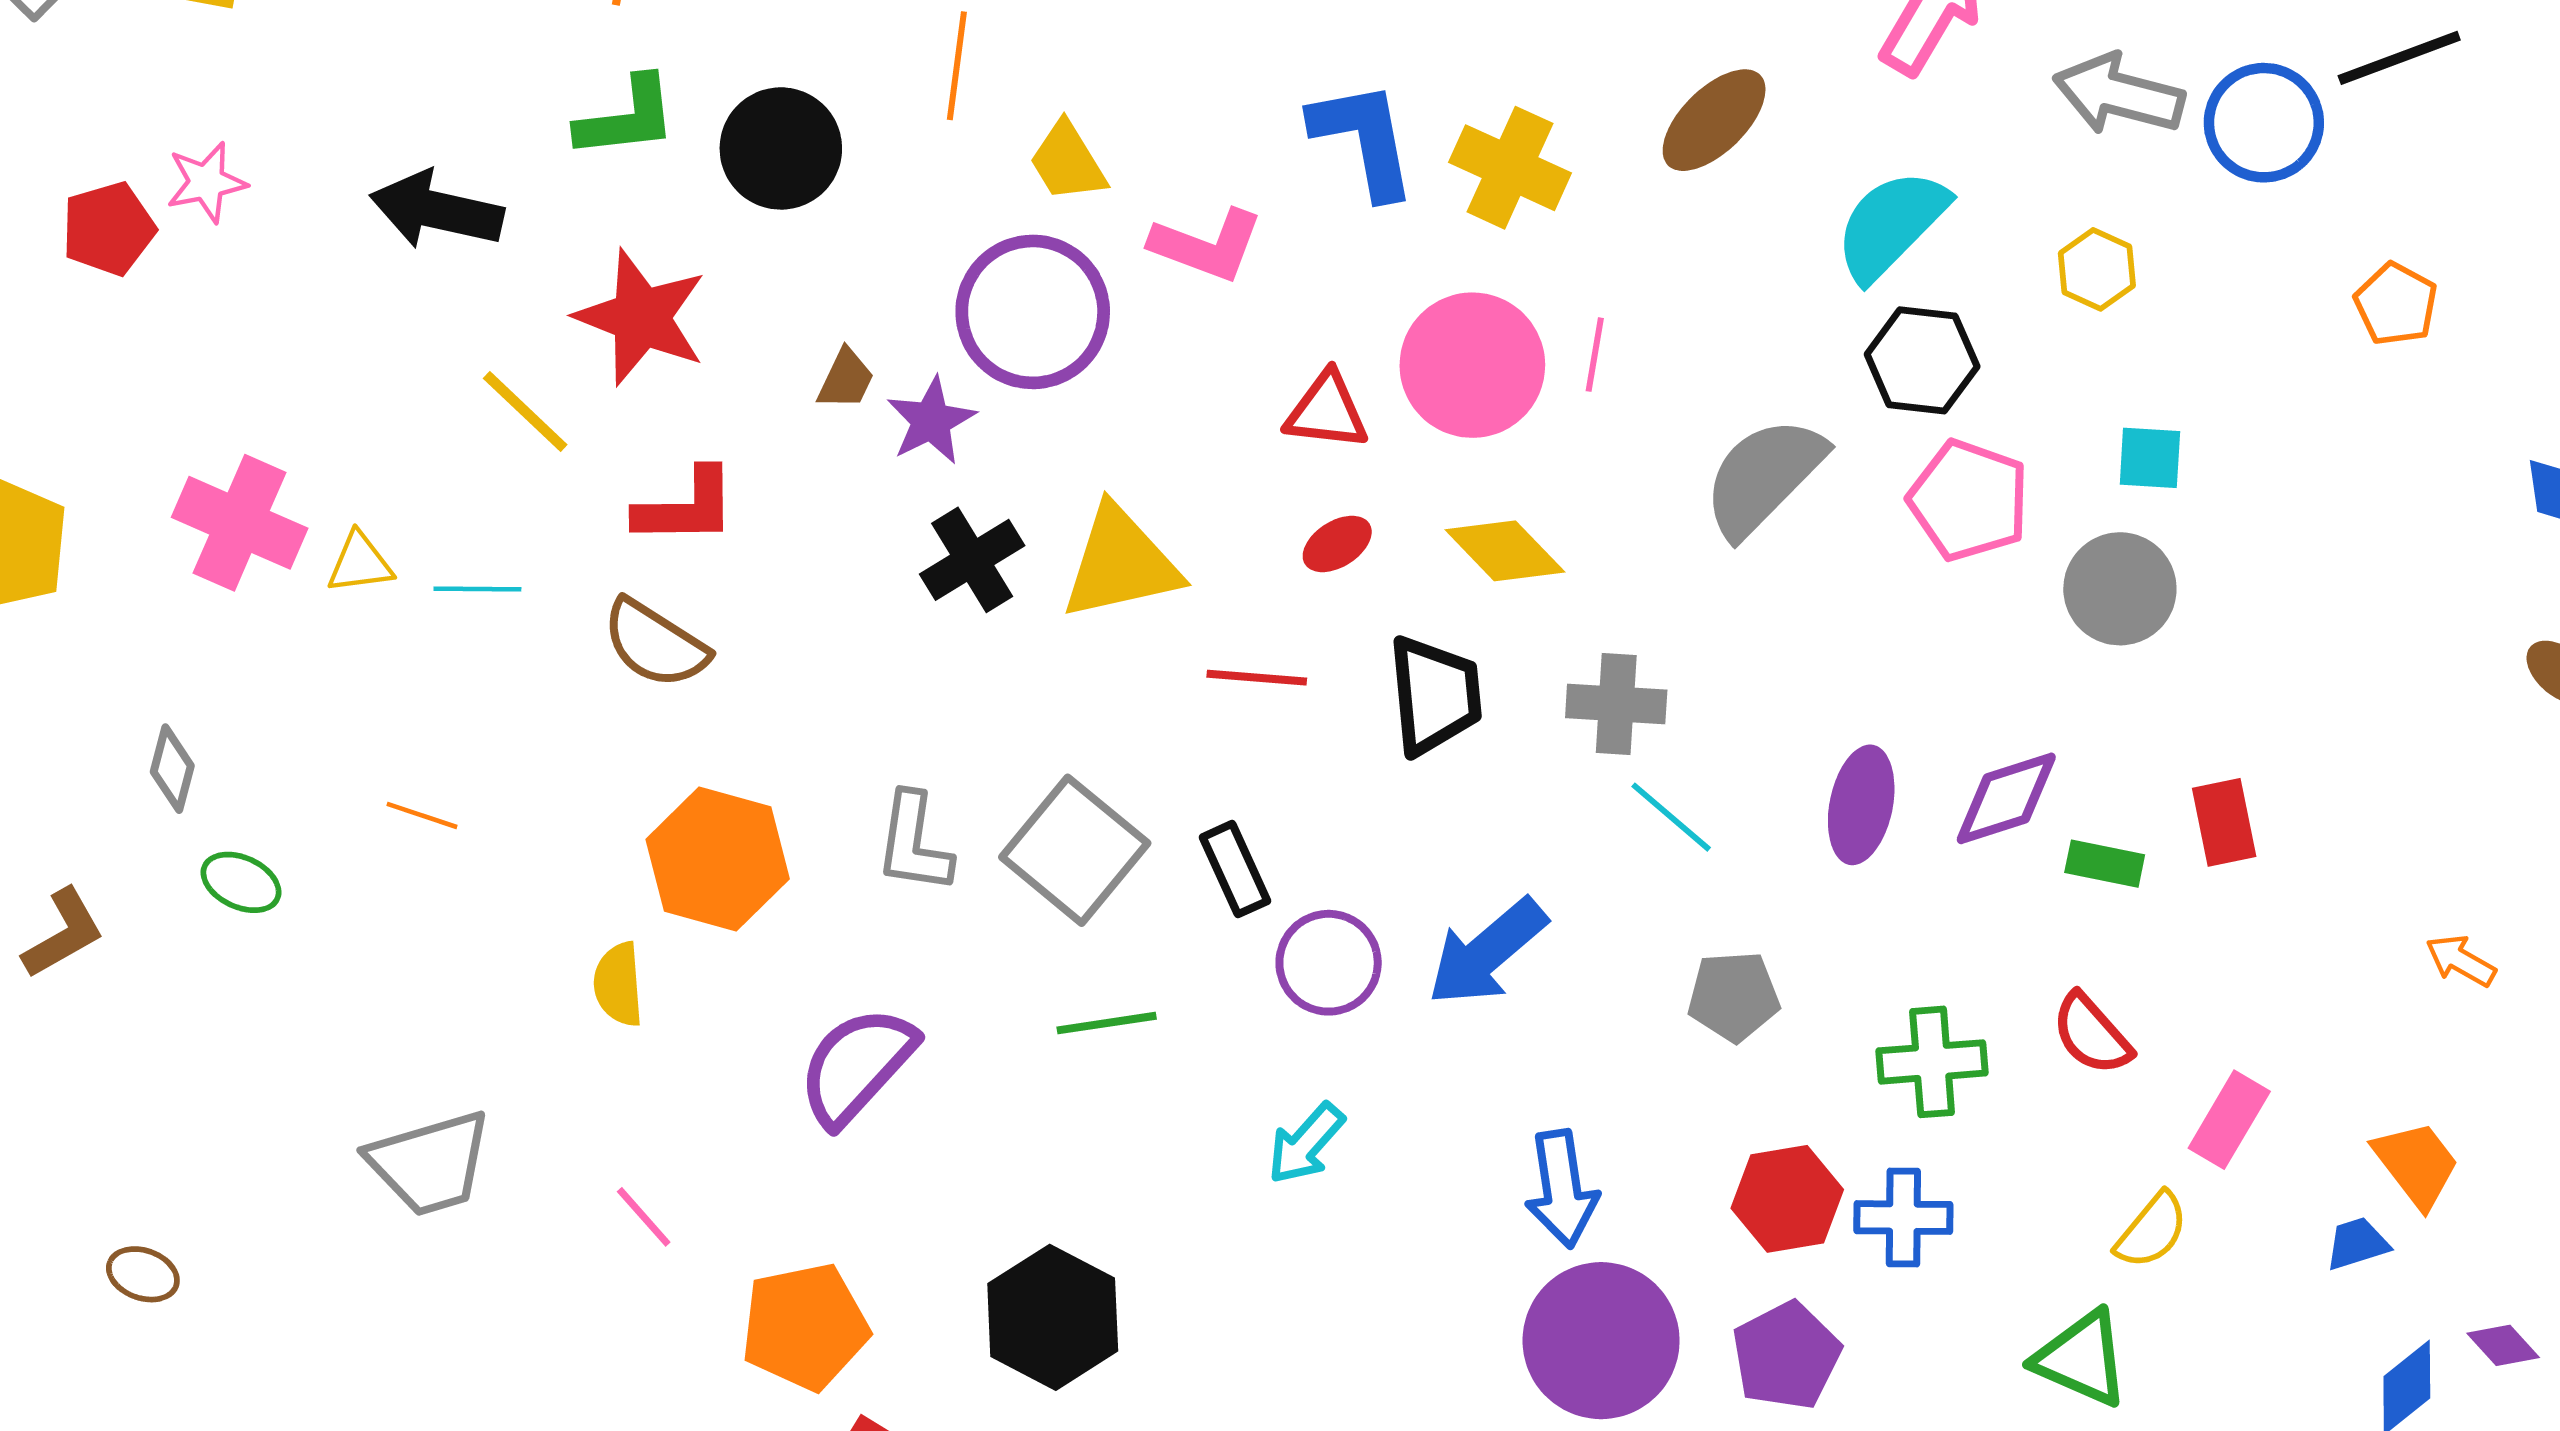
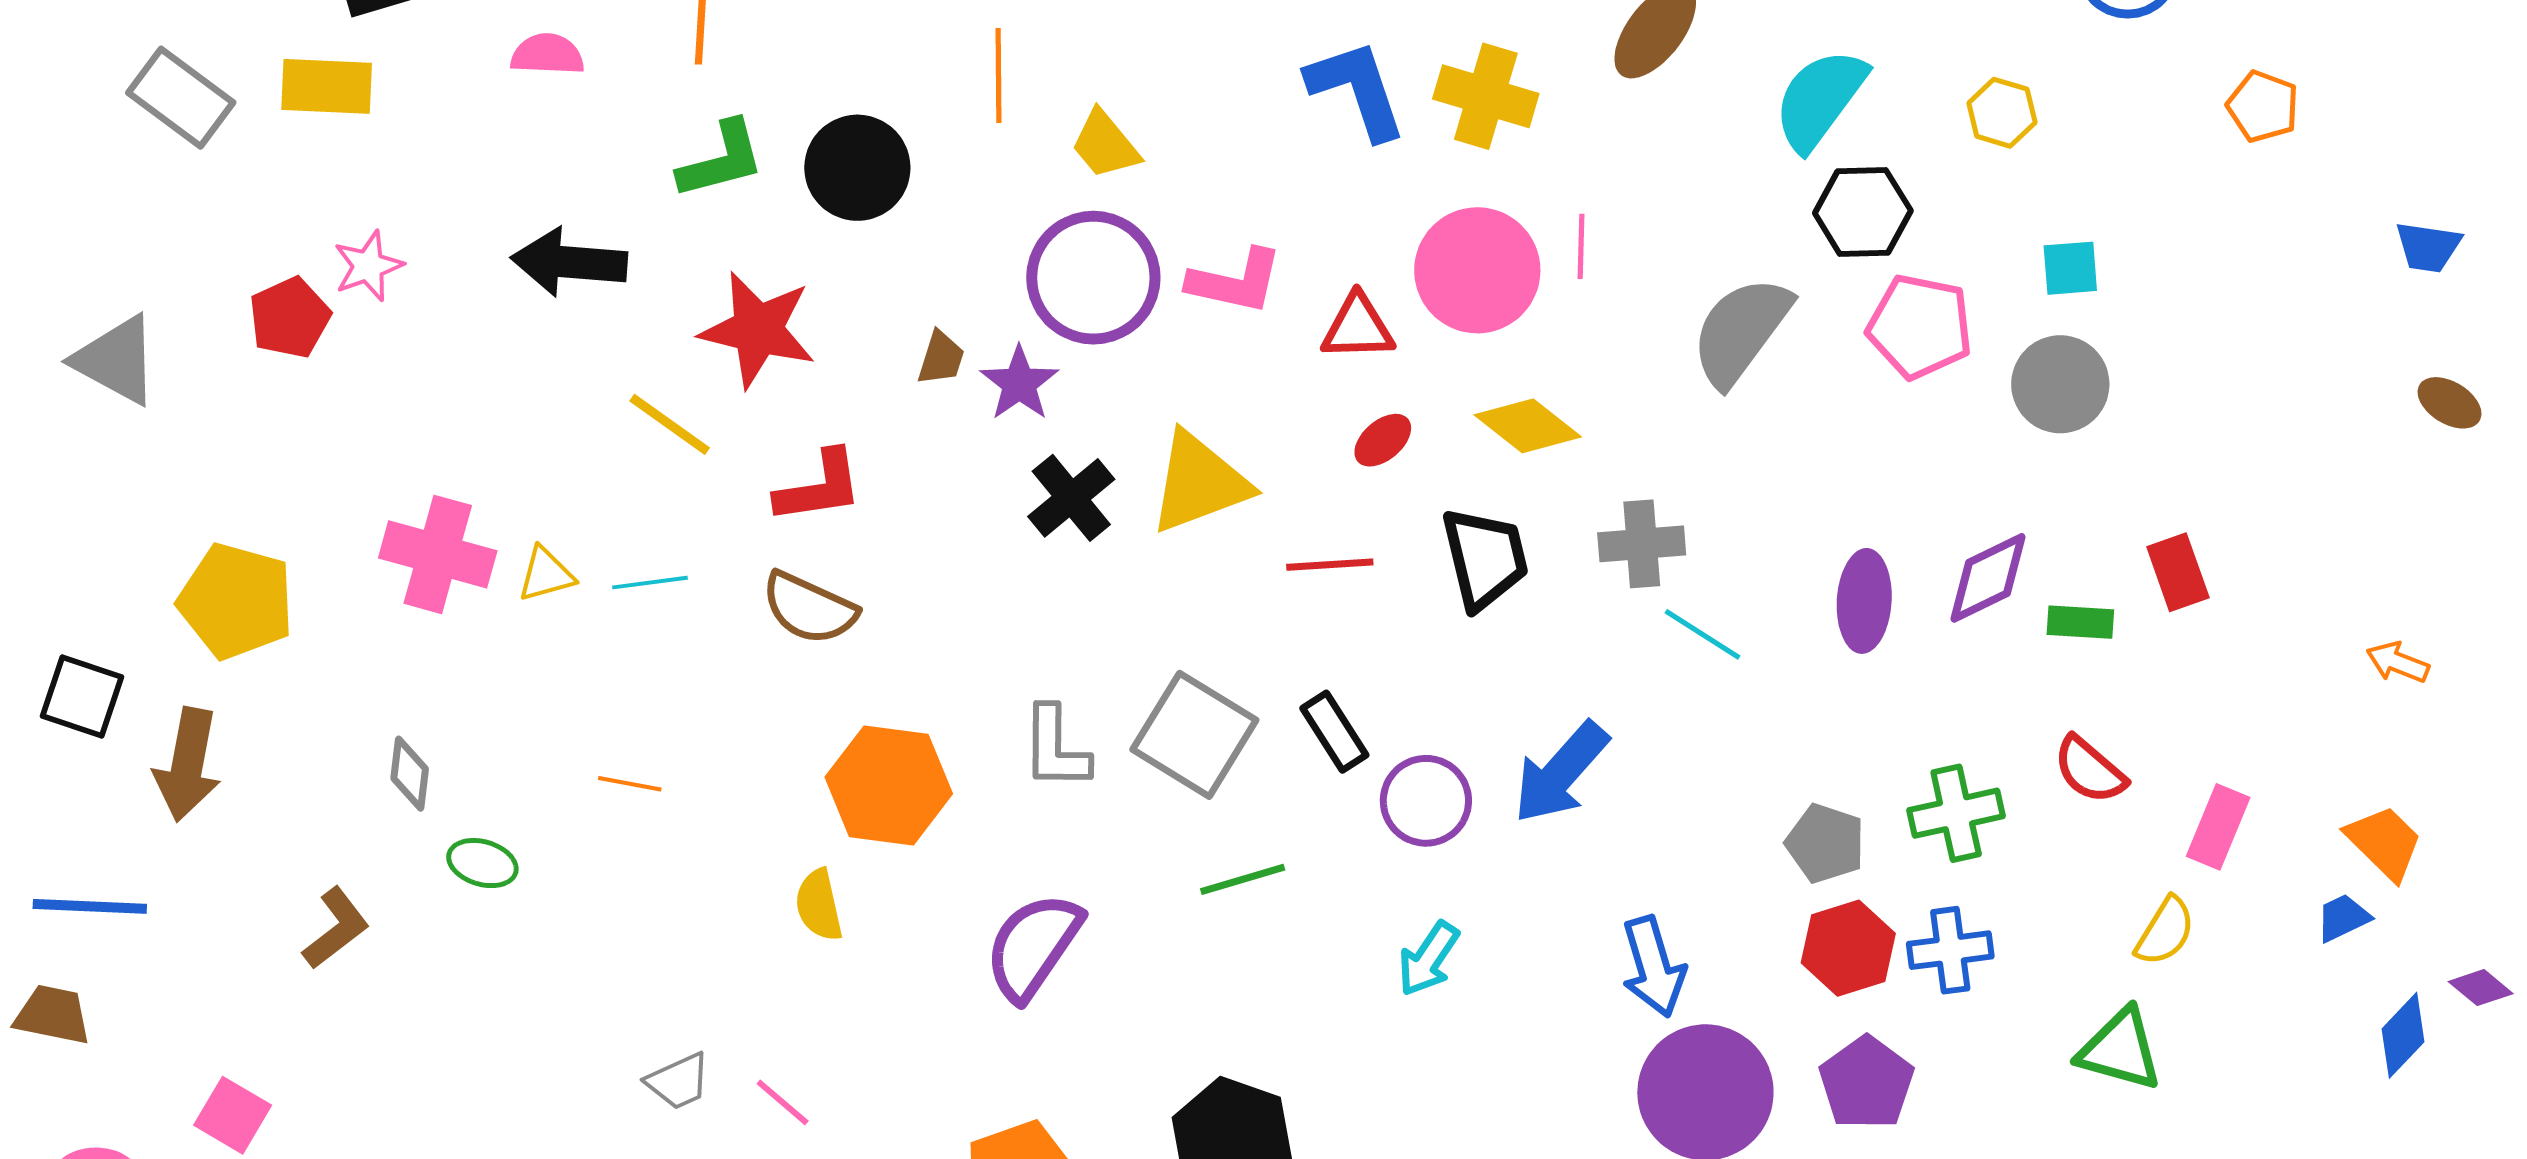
pink L-shape: (1207, 245) -> (1235, 281), moved
gray pentagon: (1734, 996) -> (1825, 843), moved, turned 30
gray trapezoid: (430, 1163) -> (678, 1081), size x0.6
pink line: (644, 1217) -> (783, 1102), moved

